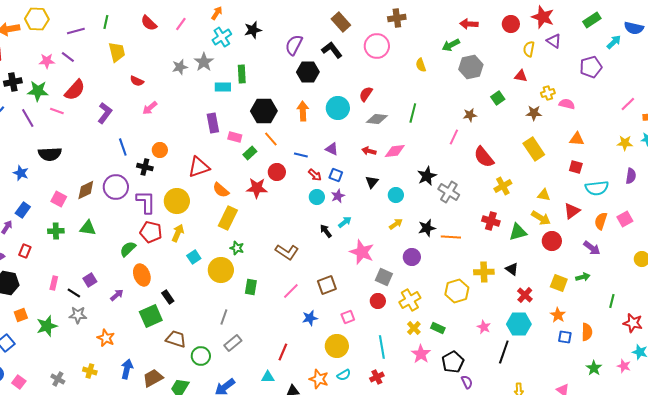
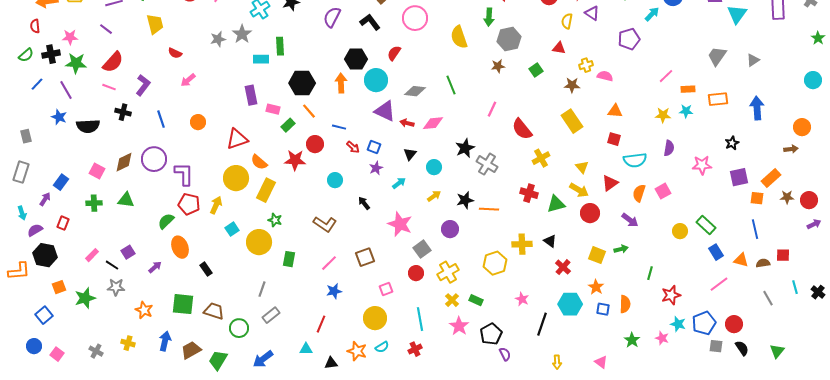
green arrow: (451, 45) -> (489, 17), turned -60
pink star: (47, 61) -> (70, 37), moved
yellow semicircle: (421, 65) -> (459, 37), size x1.6
black hexagon: (308, 72) -> (356, 59), moved
red semicircle: (366, 94) -> (394, 53), moved
pink line: (57, 111) -> (109, 87), moved
green line: (413, 113) -> (451, 85), turned -36
brown star: (470, 115) -> (498, 66), moved
purple triangle: (332, 149) -> (385, 111), moved, size x1.6
black cross: (145, 167) -> (123, 112), moved
blue star: (21, 173) -> (59, 117), moved
yellow triangle: (544, 195) -> (582, 167), turned 40
cyan circle: (317, 197) -> (335, 180), moved
yellow circle: (177, 201) -> (236, 178), moved
cyan arrow: (345, 222) -> (399, 183), moved
gray square: (384, 277) -> (422, 249), turned 30
pink rectangle: (54, 283) -> (92, 255), turned 32
green square: (151, 316) -> (183, 304), moved, turned 30
blue star: (310, 318) -> (334, 291), moved
red star: (633, 323) -> (671, 295), turned -30
cyan hexagon: (519, 324) -> (570, 304), moved

